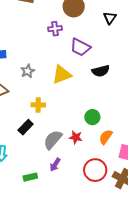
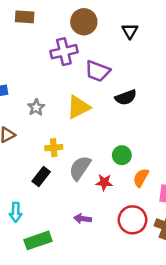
purple cross: (55, 29) -> (64, 52), size x1.5
gray semicircle: (53, 140) -> (80, 168), moved
purple arrow: (55, 165) -> (83, 219), turned 72
green rectangle: (30, 177) -> (38, 240), moved, size x1.5

